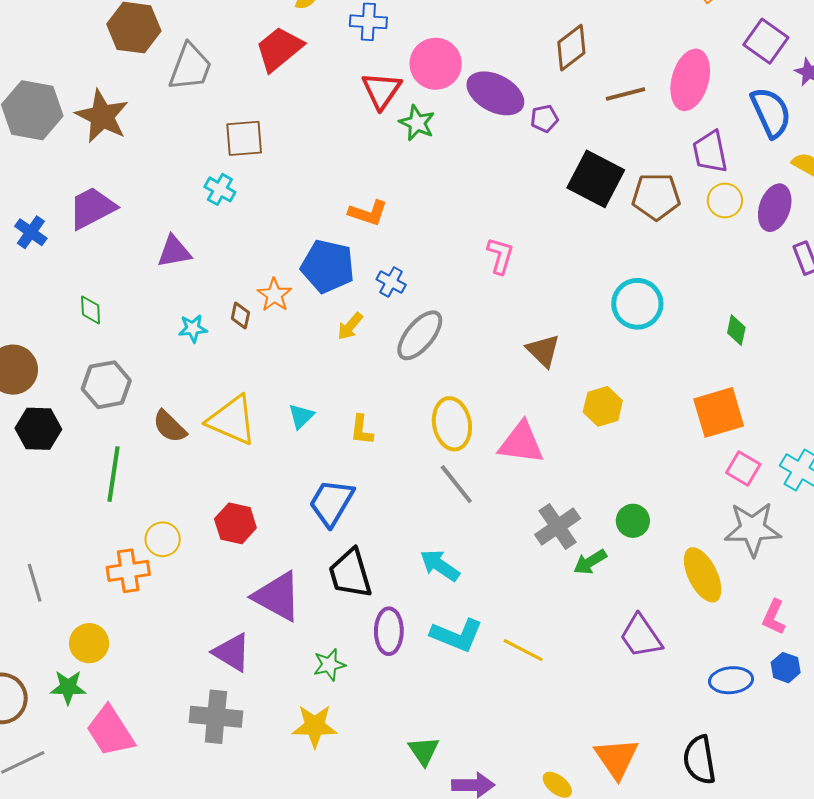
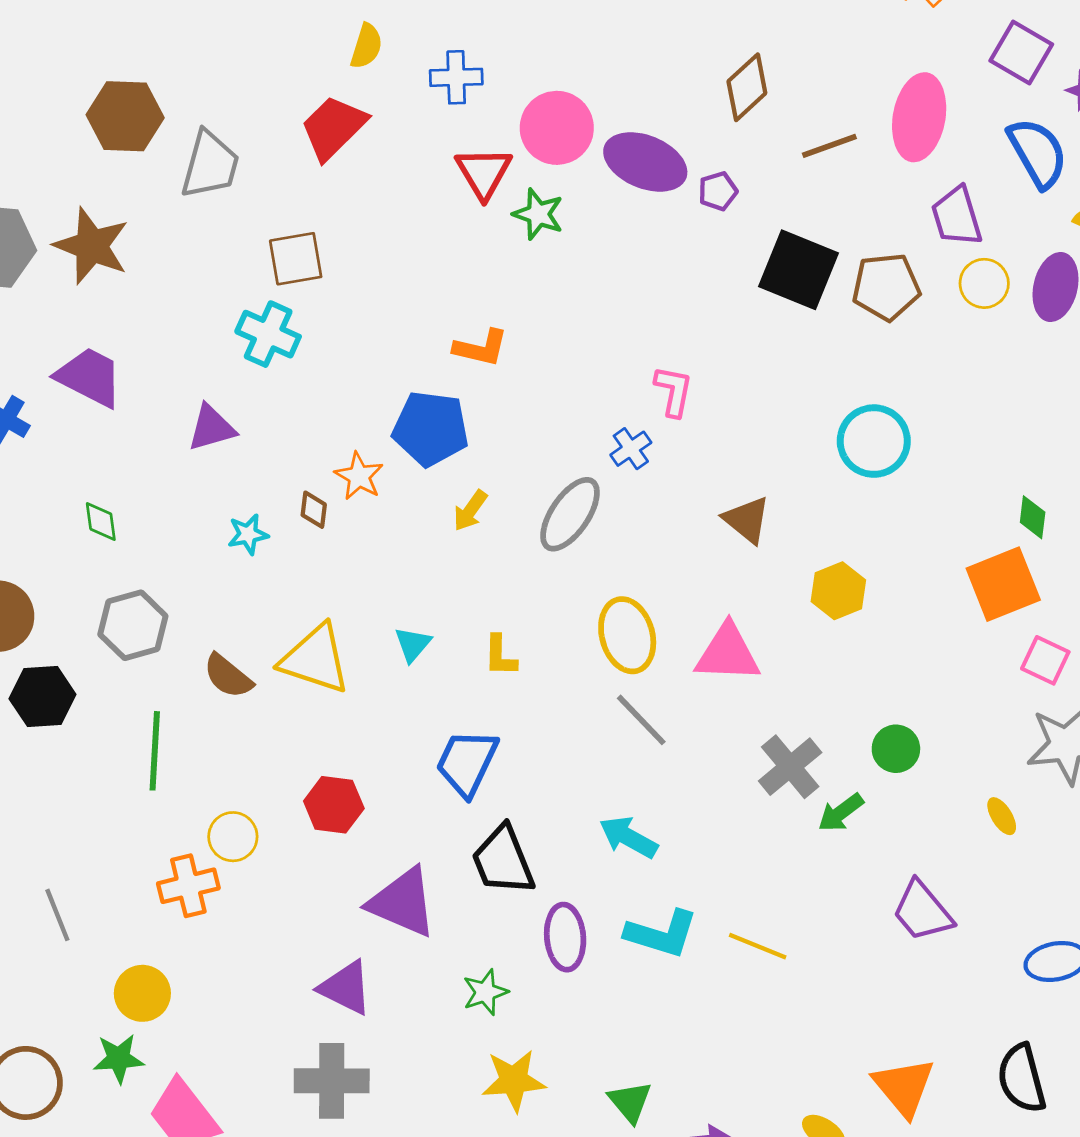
cyan cross: (220, 189) -> (268, 334), size x1.4
purple trapezoid: (92, 208) -> (89, 377), turned 60
blue cross: (391, 282) -> (631, 449), moved, turned 32
green diamond: (736, 330) -> (1033, 517), moved
yellow ellipse: (703, 575) -> (1002, 816), size x0.5
yellow star: (315, 726) -> (514, 1080), moved

